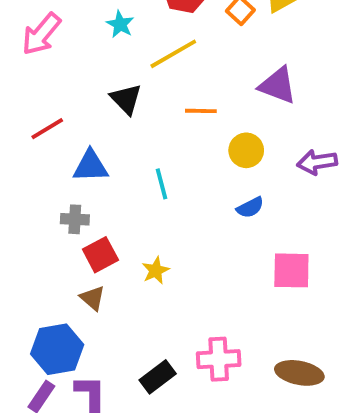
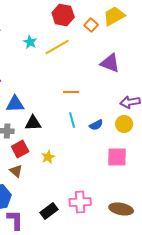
cyan star: (120, 24) -> (30, 42), moved
black triangle: (126, 99) -> (33, 123), moved, turned -48
orange line: (201, 111) -> (71, 92), moved
yellow circle: (246, 150) -> (124, 124), moved
cyan line: (162, 184) -> (72, 120), moved

